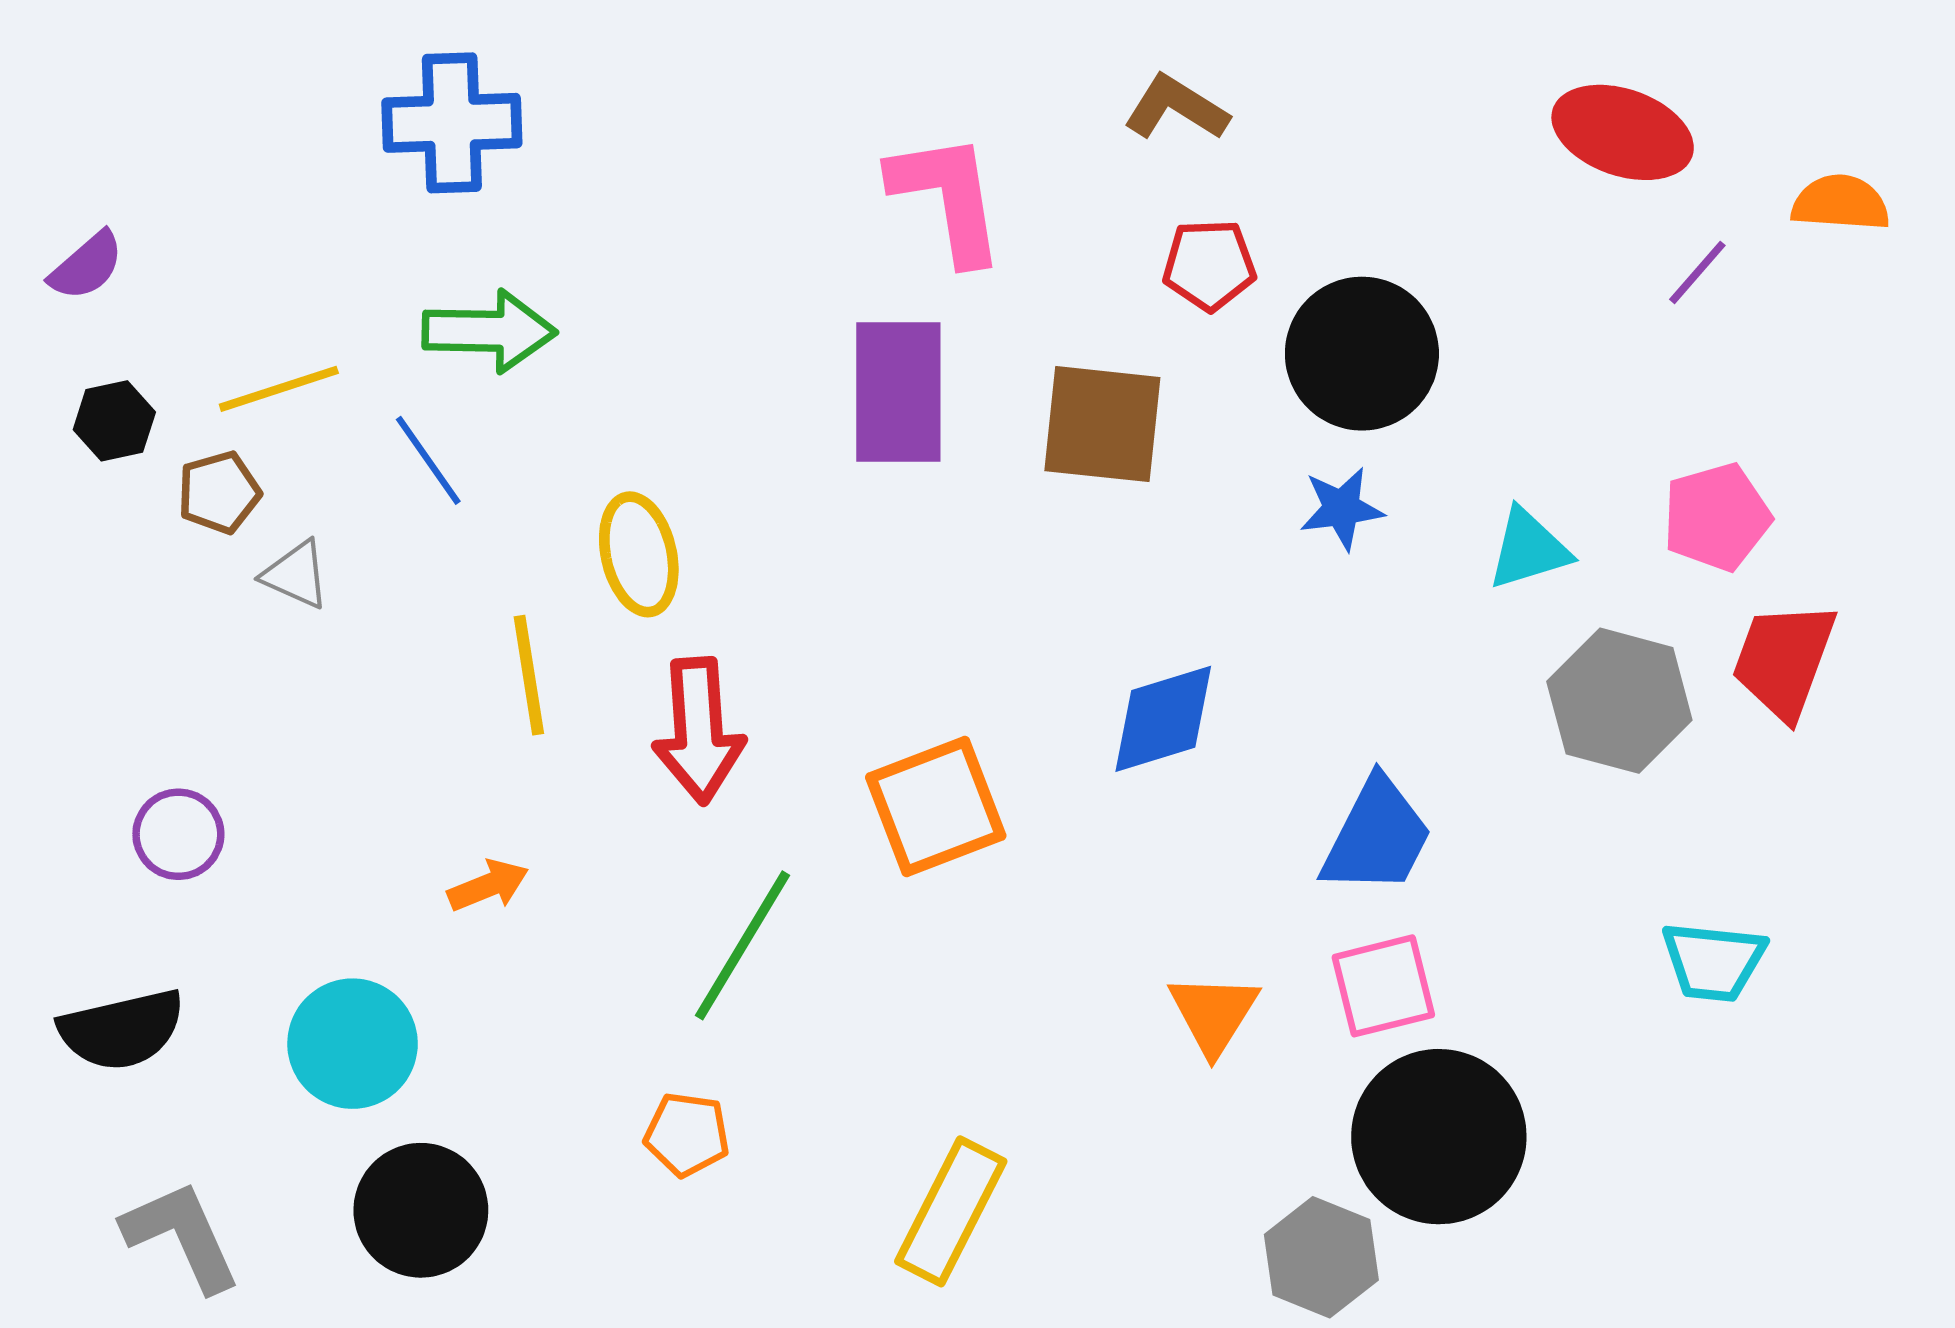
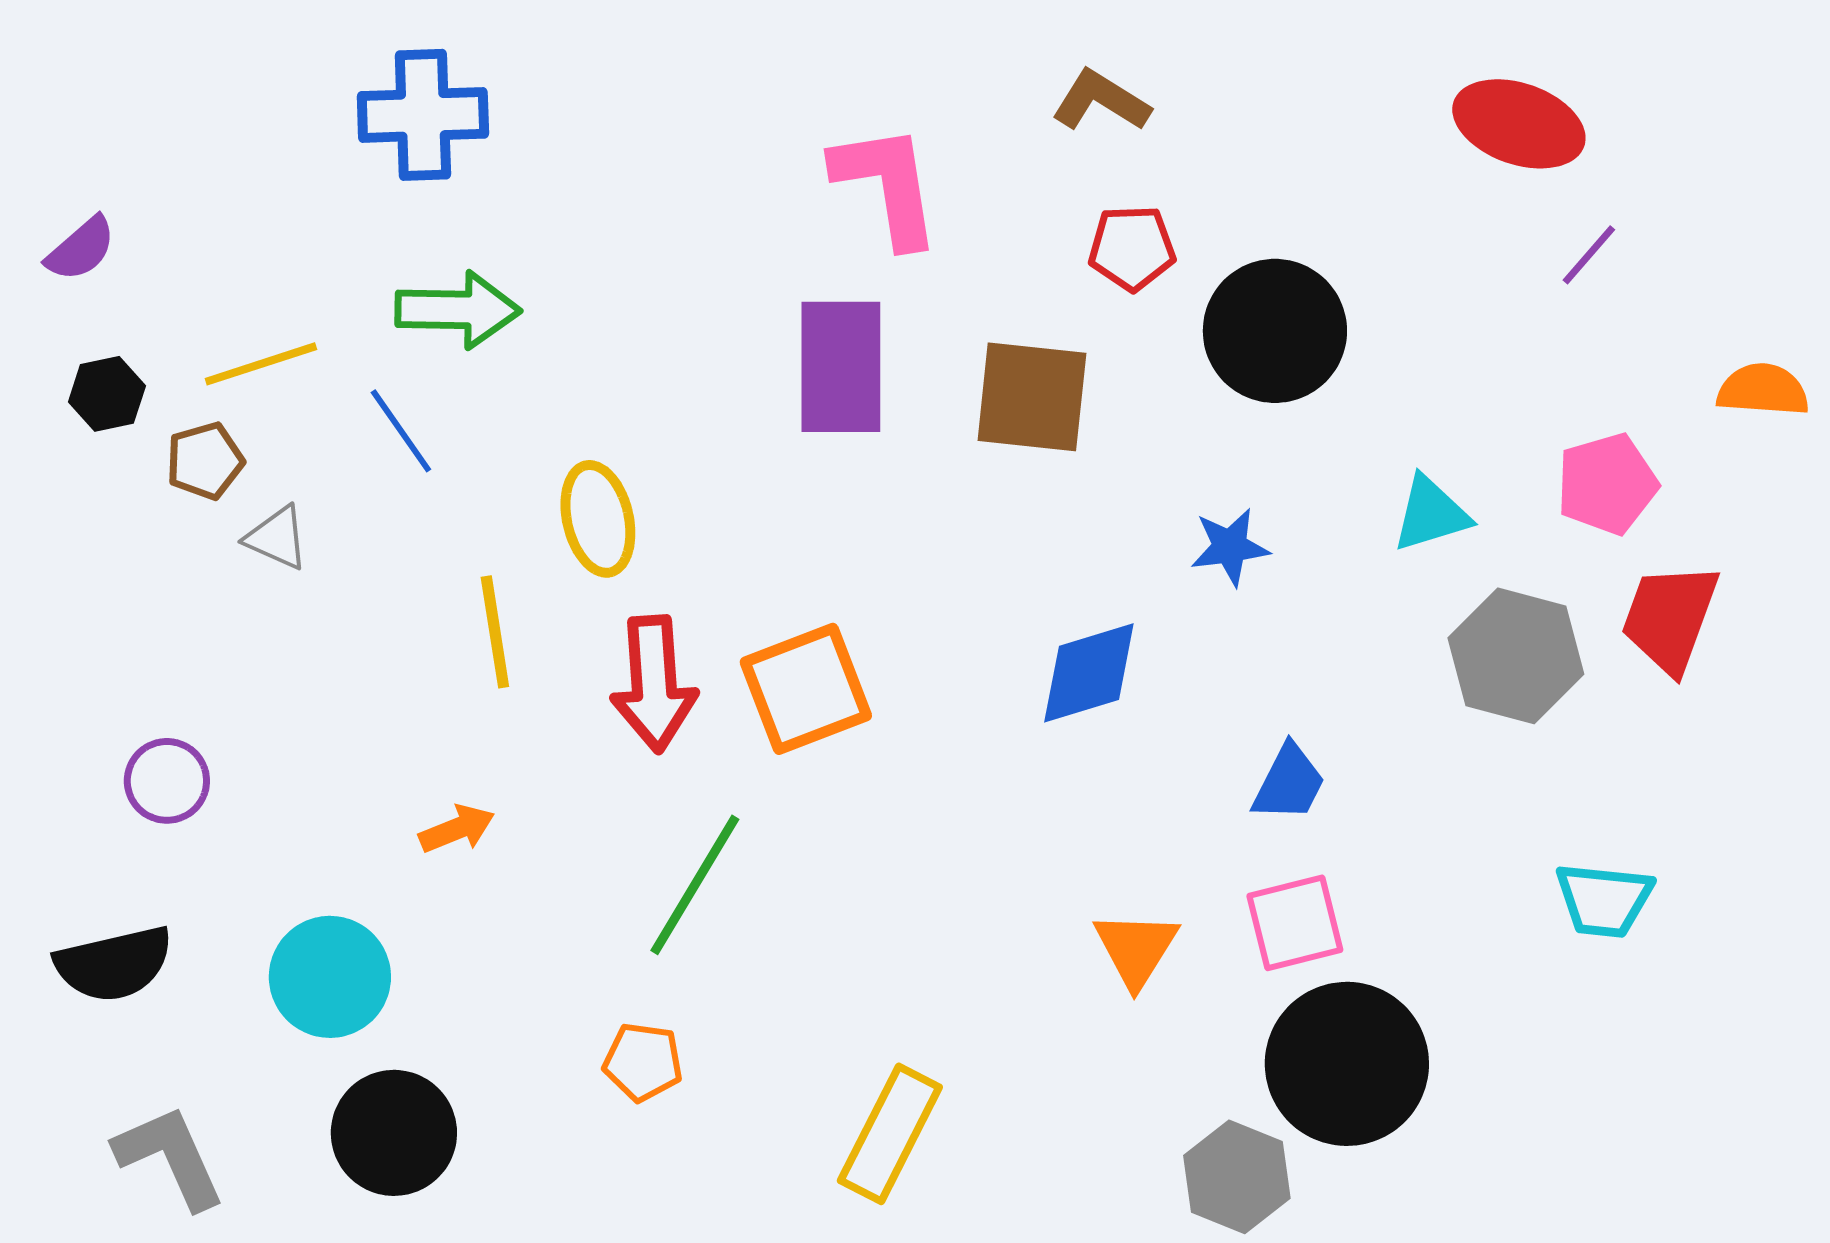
orange semicircle: (1841, 203) -> (1763, 390), moved
blue star: (1342, 508) -> (1230, 547), moved
orange square: (936, 806) -> (806, 689), moved
blue trapezoid: (1377, 836) -> (1289, 783), size x0.7

